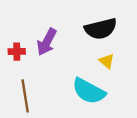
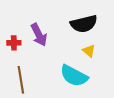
purple arrow: (47, 42) -> (39, 35), turned -55

